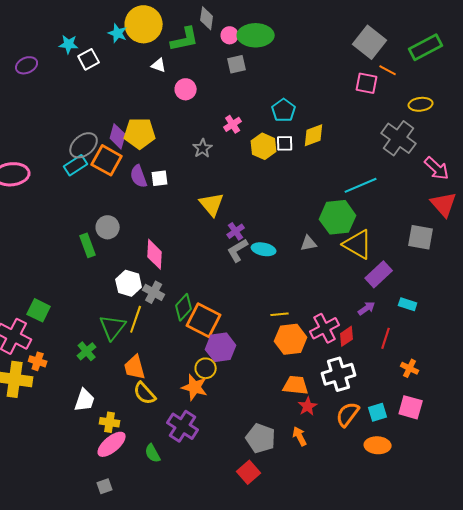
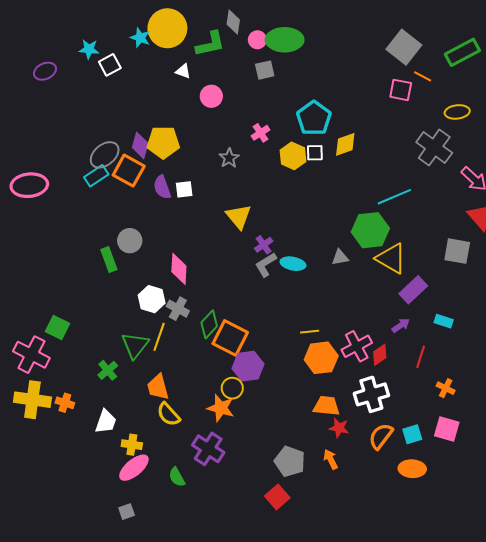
cyan pentagon: (284, 110) -> (314, 118), size x1.4
orange cross: (38, 361) -> (65, 403), moved
red star: (308, 406) -> (339, 428), turned -30

